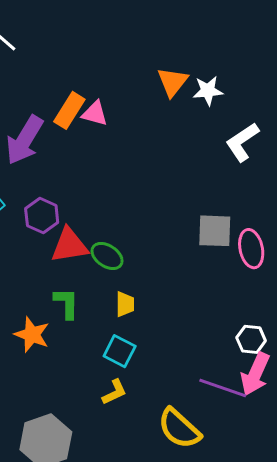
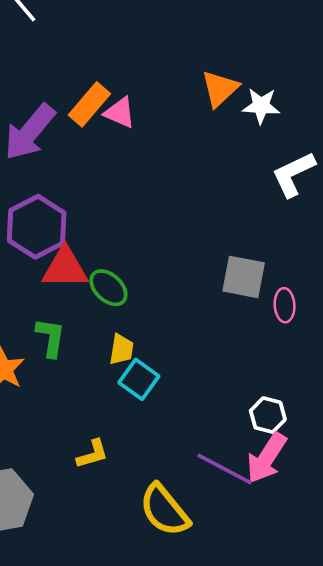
purple hexagon: (42, 216) -> (37, 227), size x1.4
pink ellipse: (251, 249) -> (285, 305), size x0.7
cyan square: (120, 351) -> (139, 379), moved

